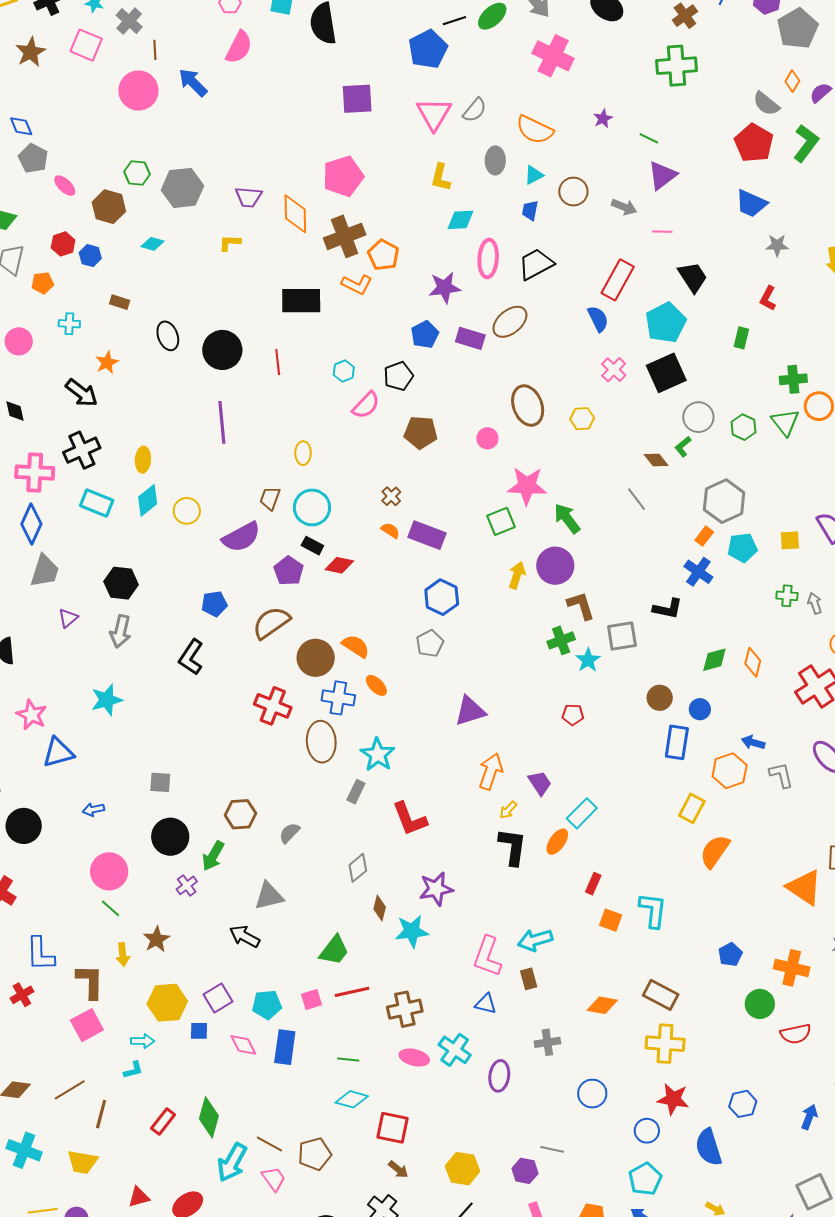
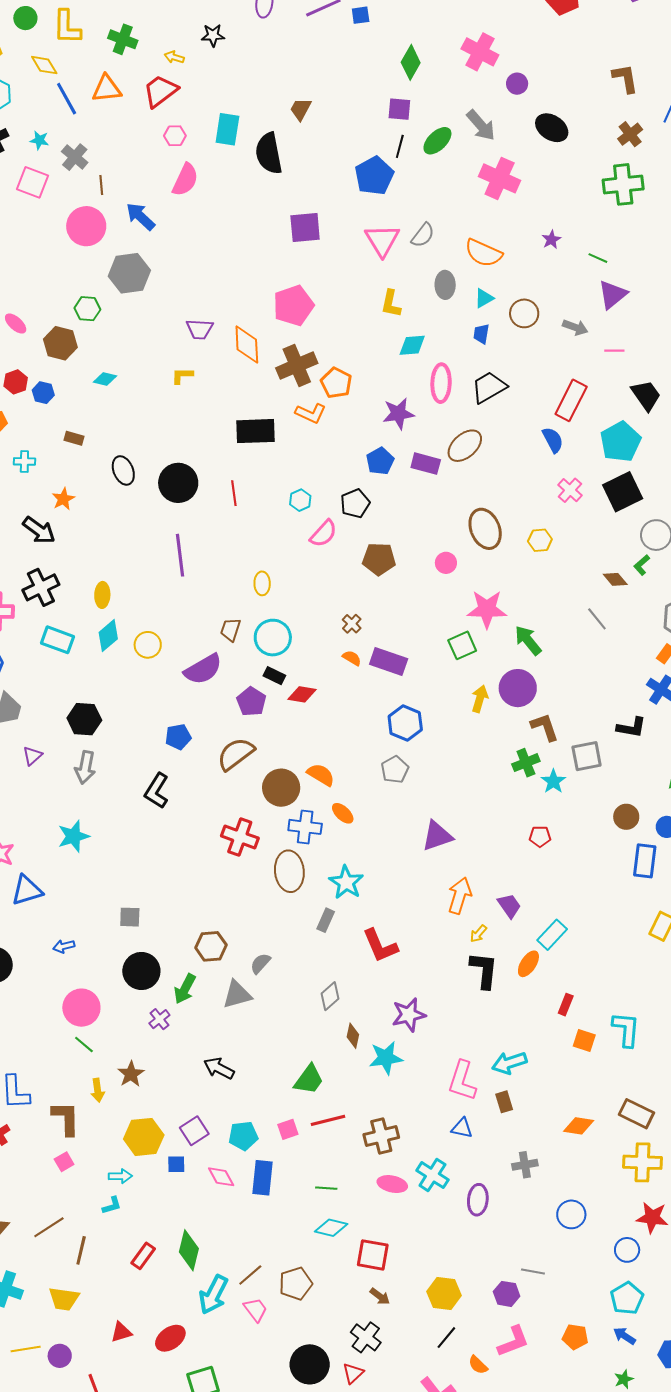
black line: (454, 21) -> (400, 146), turned -55
gray hexagon: (182, 188) -> (129, 273), moved
gray triangle: (269, 896) -> (237, 995), moved
pink square: (87, 1025) -> (64, 1162), size x0.6
brown line: (269, 1144) -> (250, 1275), turned -68

